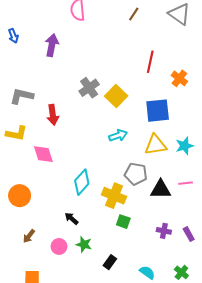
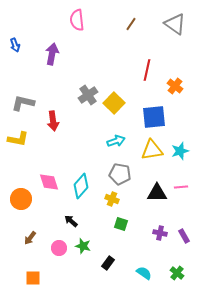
pink diamond: (43, 154) -> (49, 182), moved
gray pentagon: (136, 174) -> (120, 174), moved
yellow cross: (114, 196) -> (112, 199), size x0.6

